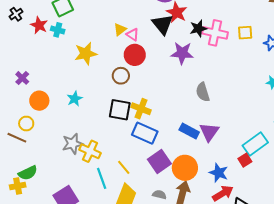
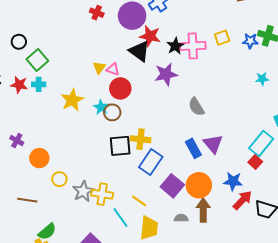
cyan star: (75, 99) -> (101, 107), moved
yellow circle: (26, 124) -> (59, 179), moved
blue rectangle: (189, 131) -> (193, 148), turned 48
blue rectangle: (145, 133) -> (151, 162), turned -65

